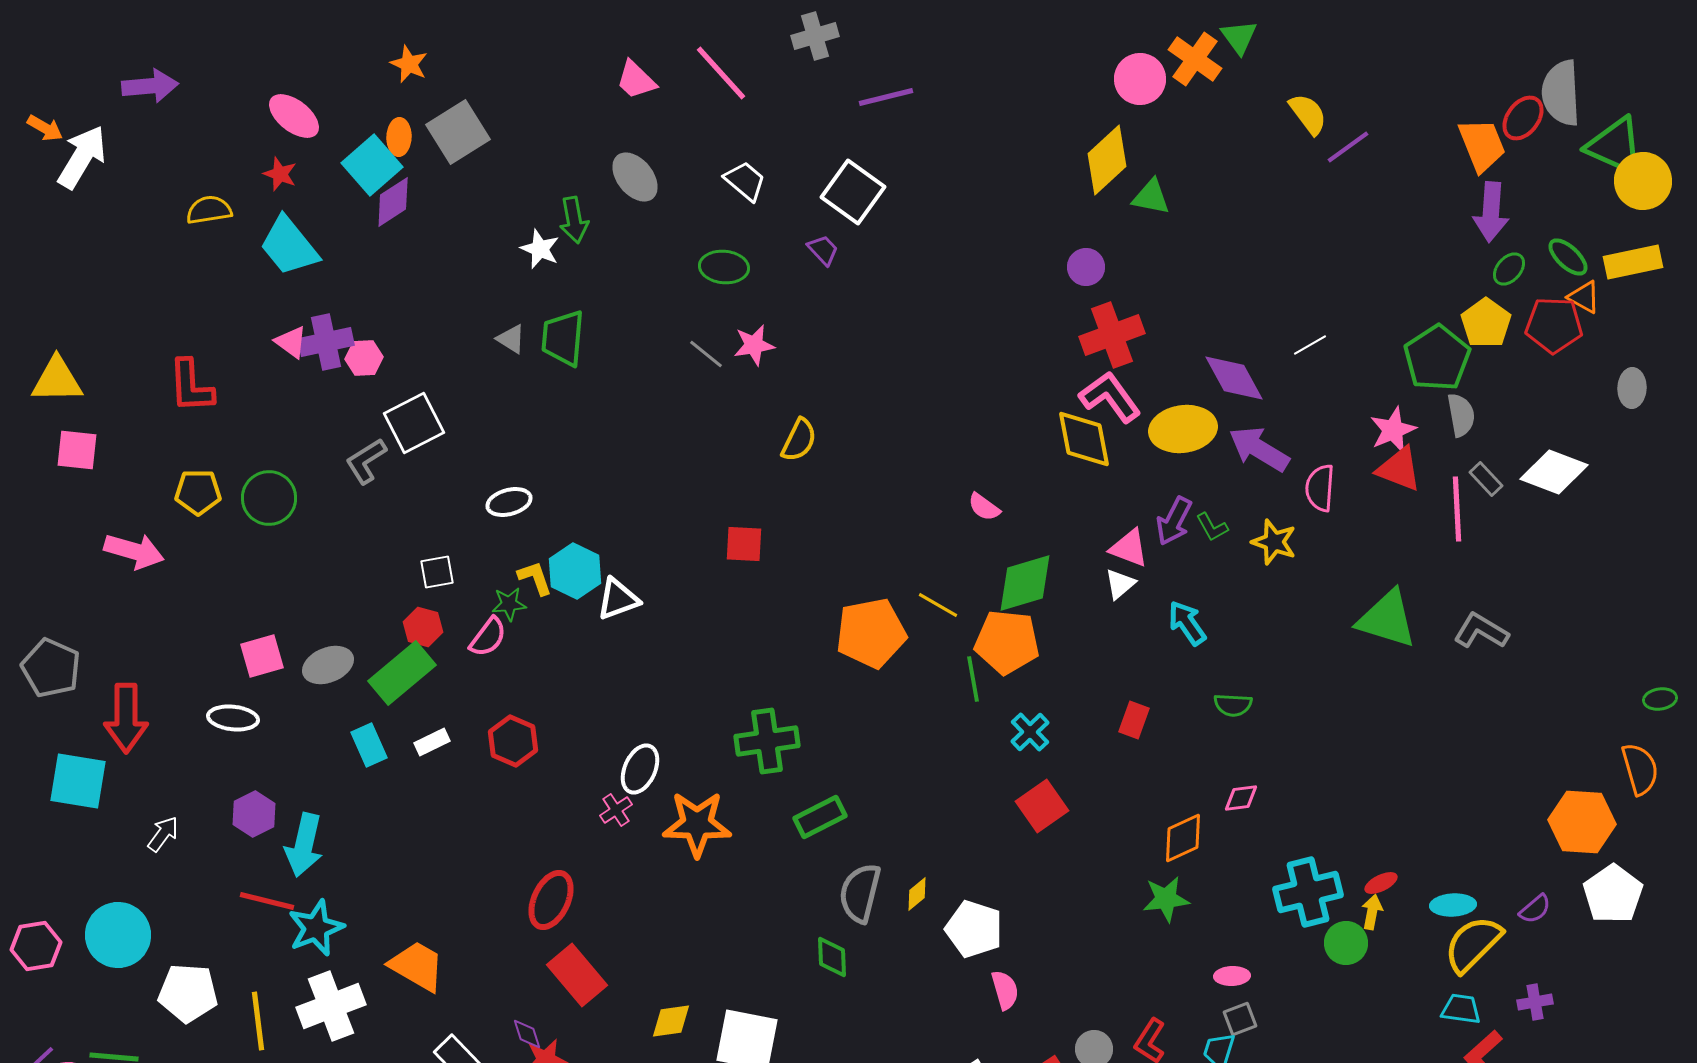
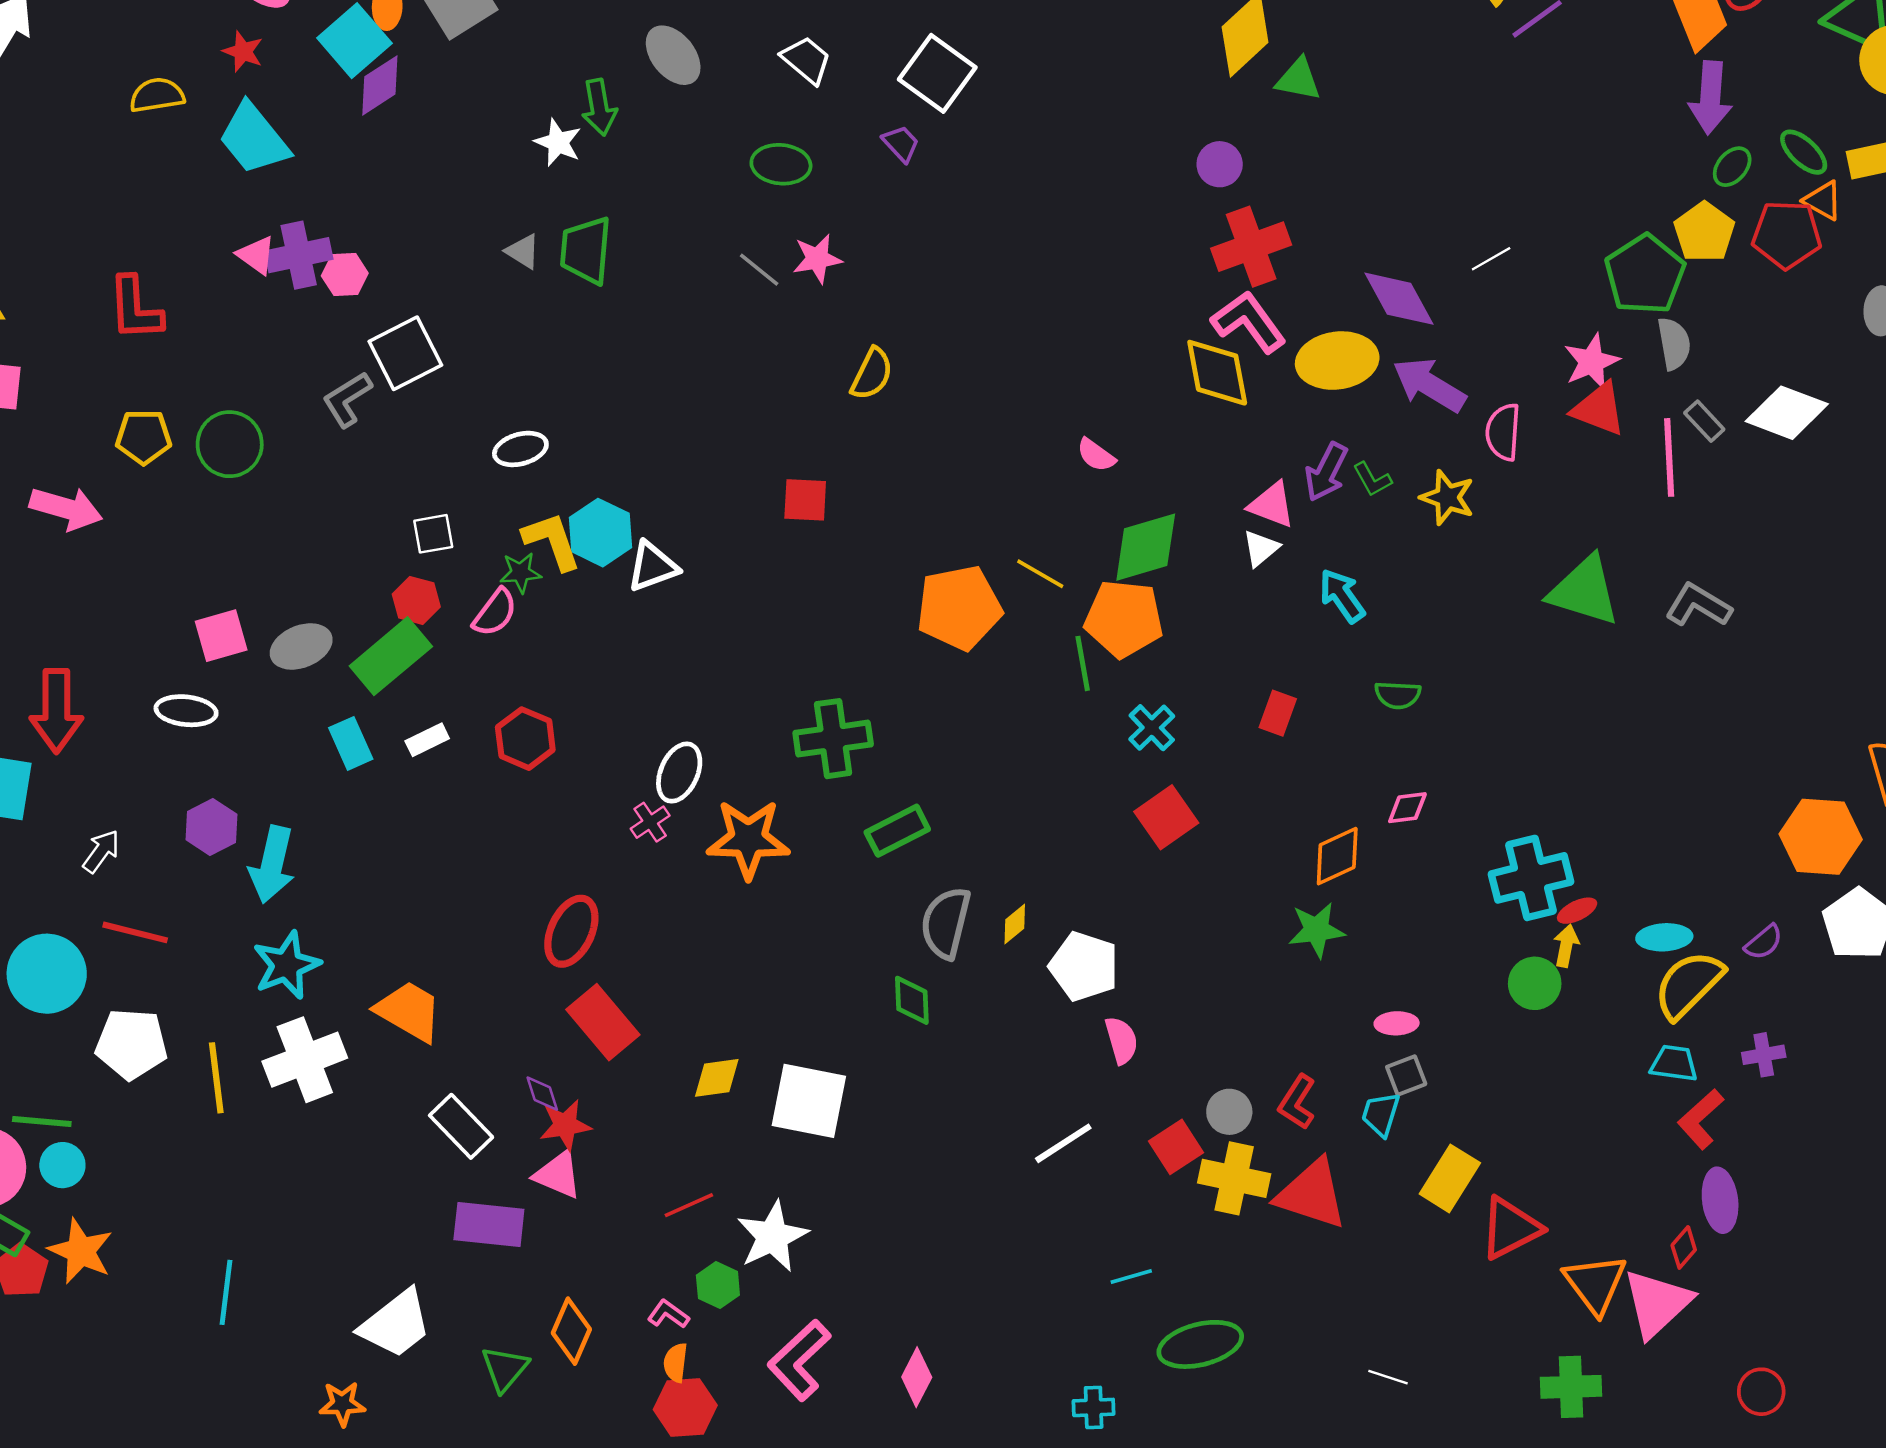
yellow L-shape: (535, 578) -> (552, 541), size x1.4
cyan cross: (1308, 892) -> (1531, 878), moved
red line: (267, 901) -> (135, 932), moved

